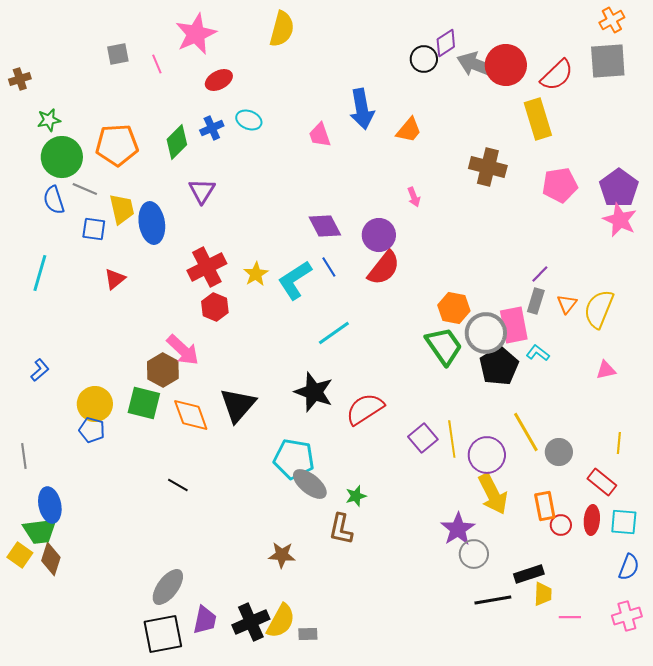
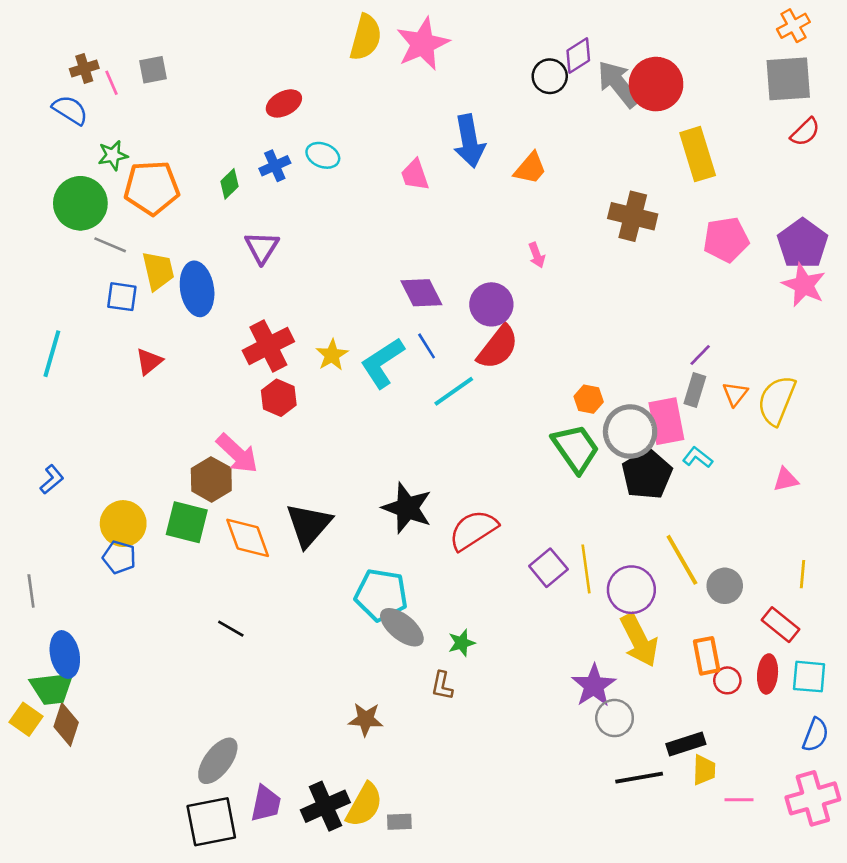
pink star: (196, 34) -> (423, 44), moved
pink line: (157, 64) -> (111, 83), moved
gray arrow: (477, 65) -> (618, 84), turned 30
red semicircle: (557, 75) -> (805, 132), moved, size x0.7
brown cross: (20, 79) -> (84, 68), moved
green star: (49, 120) -> (113, 155), moved
green diamond: (177, 142) -> (229, 184), size x0.7
blue semicircle: (54, 200) -> (70, 110), moved, turned 140
orange hexagon: (454, 308) -> (589, 399), size x0.7
cyan line: (334, 333) -> (454, 391), moved
brown L-shape: (341, 529) -> (442, 686), size x0.7
pink cross: (627, 616) -> (813, 798), size x1.4

